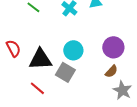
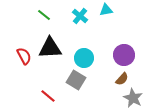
black triangle: (40, 59) -> (50, 48), moved

